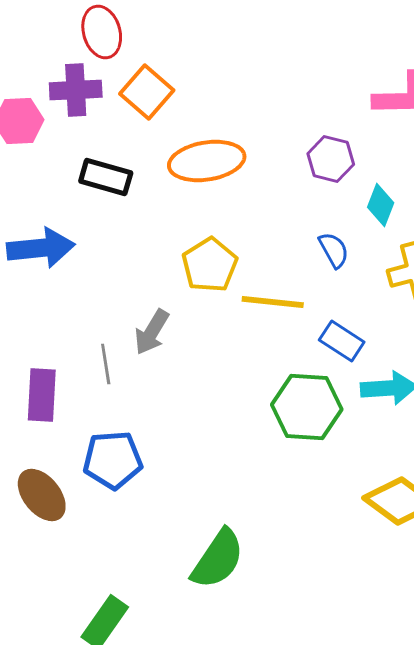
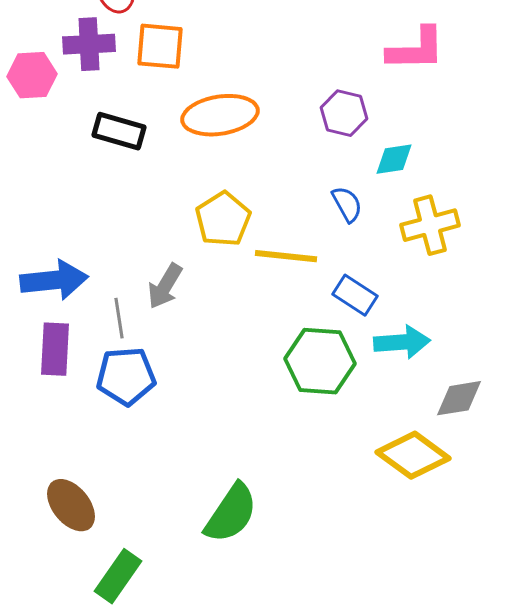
orange square: (147, 92) -> (160, 46), turned -36
cyan diamond: (381, 205) -> (394, 159), turned 60
blue arrow: (41, 248) -> (54, 280), moved
blue pentagon: (113, 460) -> (126, 376), moved
brown ellipse: (42, 495) -> (71, 505), moved

